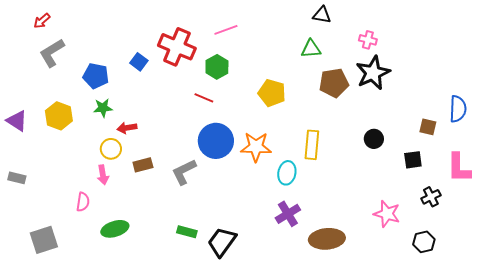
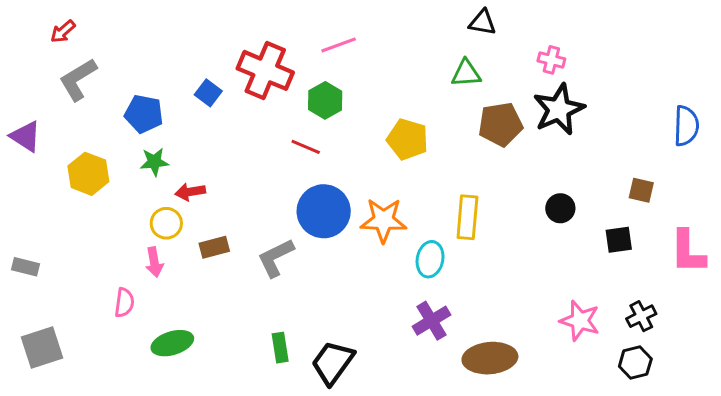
blue semicircle: (458, 109) -> (686, 126), moved
purple triangle: (17, 121) -> (25, 136), moved
black cross: (431, 197) -> (641, 316), moved
green rectangle: (187, 232) -> (280, 348), turned 66
gray square: (44, 240) -> (42, 348), moved

